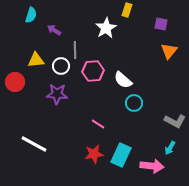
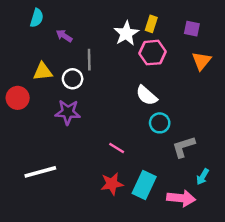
yellow rectangle: (127, 10) -> (151, 24), moved
pink hexagon: (93, 71) -> (152, 53), moved
gray L-shape: (175, 121) -> (184, 147), moved, turned 135
white line: (34, 144) -> (40, 172), turned -44

